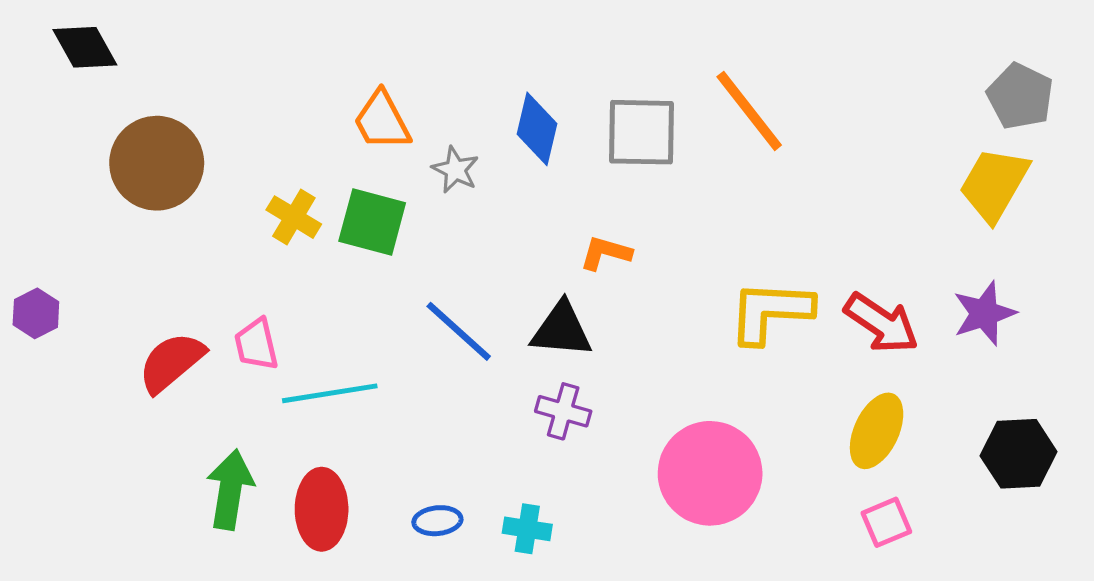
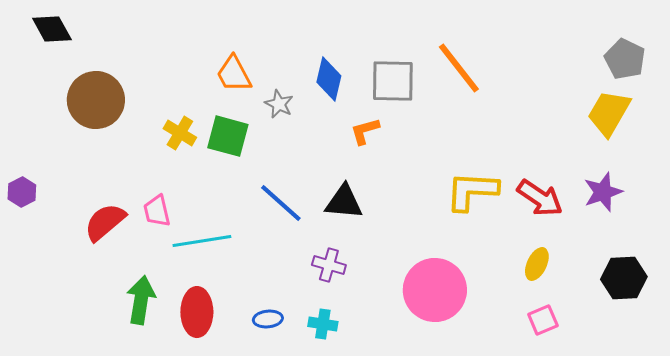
orange L-shape: (606, 253) -> (365, 131), moved, turned -32
purple cross: (563, 411) -> (329, 265), moved
yellow ellipse: (877, 431) -> (537, 264), size x0.7

